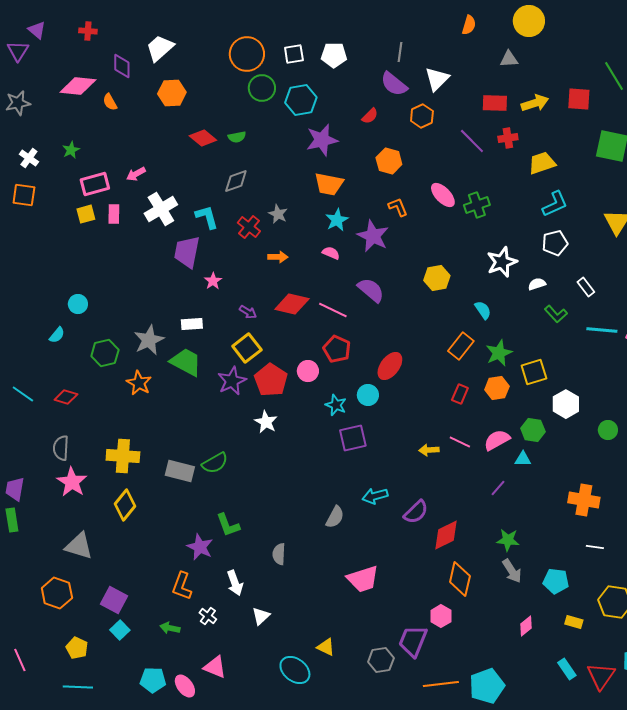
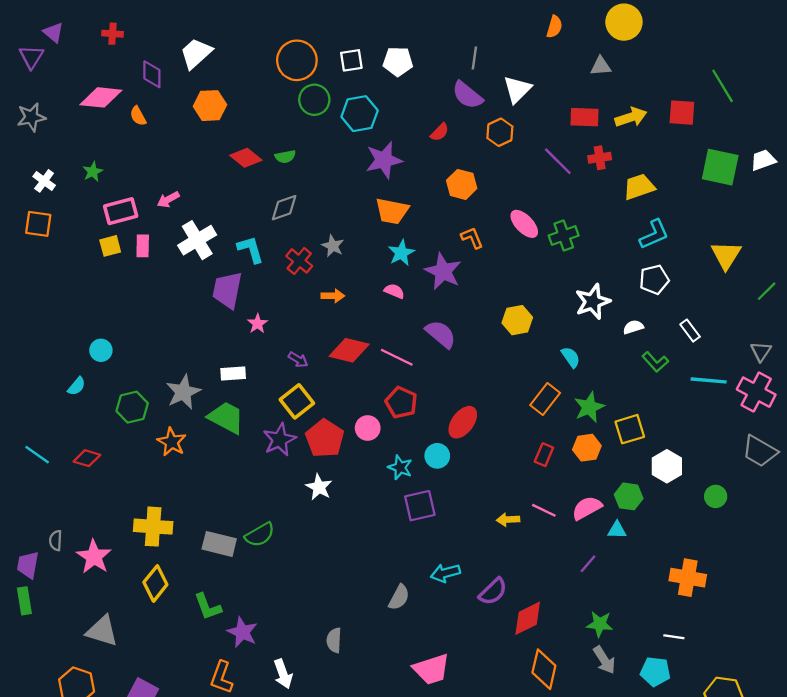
gray semicircle: (61, 448) -> (56, 540), moved, size x0.7
green L-shape: (228, 525) -> (208, 607), moved
white line: (595, 547) -> (674, 637), moved

